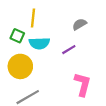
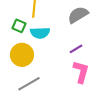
gray semicircle: (79, 24) -> (78, 15), size x1.5
purple line: (69, 50) -> (76, 49), moved

